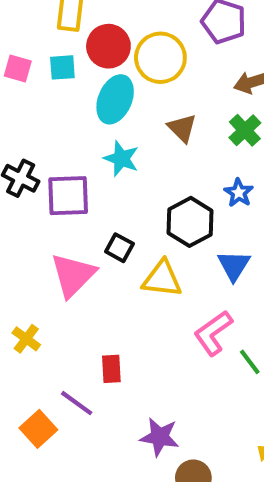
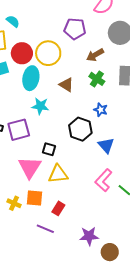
yellow triangle: (162, 279) -> (58, 174), moved
red rectangle: (111, 369) -> (58, 208), turned 48
orange square: (38, 429) -> (34, 198), moved, turned -30

